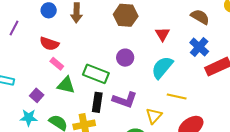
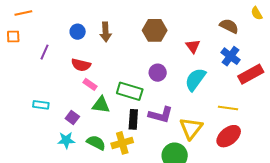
yellow line: (177, 96) -> (228, 108), moved
yellow triangle: (154, 116) -> (191, 128), size x1.4

